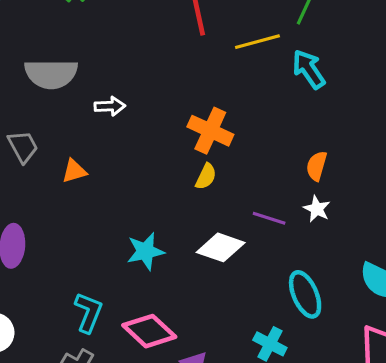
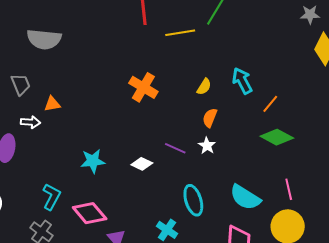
cyan arrow: (309, 69) -> (242, 81), moved
white arrow: (110, 106) -> (31, 122), moved
yellow semicircle: (206, 176) -> (204, 87), moved
white diamond: (221, 247) -> (142, 164), size x0.7

